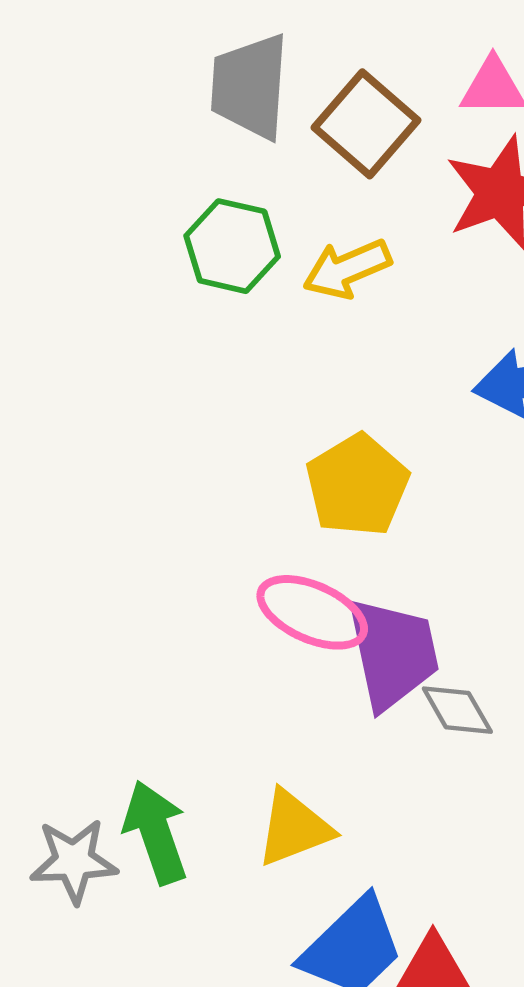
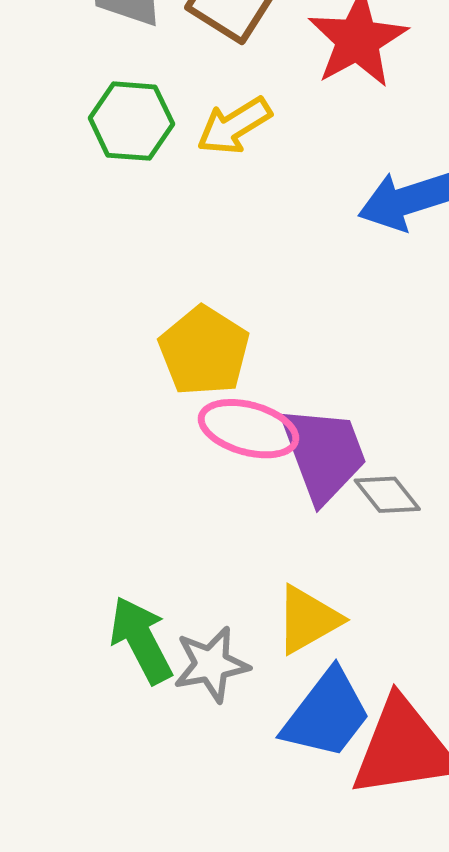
yellow pentagon: (357, 485) -> (204, 351), moved
yellow triangle: (294, 828) -> (308, 619), moved
gray star: (74, 861) -> (211, 664), moved

